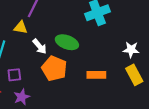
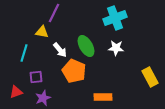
green ellipse: (67, 42) -> (86, 46), turned 40
white star: (131, 50) -> (116, 48), moved
orange rectangle: (96, 75) -> (103, 97), moved

